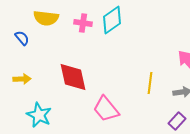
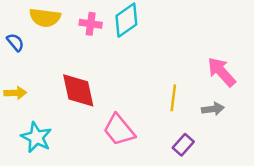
purple rectangle: (177, 121) -> (183, 145), moved

